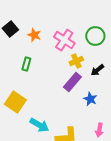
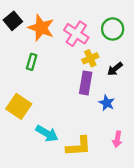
orange star: (34, 35) -> (41, 28), size x1.6
purple rectangle: (72, 82) -> (86, 83), turned -30

